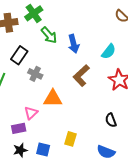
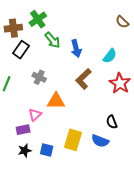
black rectangle: (19, 55) -> (21, 50), moved
yellow rectangle: (71, 139) -> (73, 140), size x1.5
blue semicircle: (106, 152) -> (100, 141), moved

